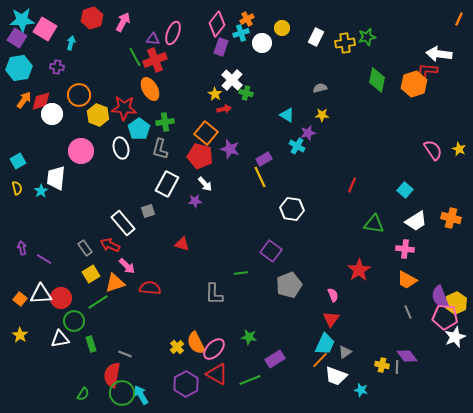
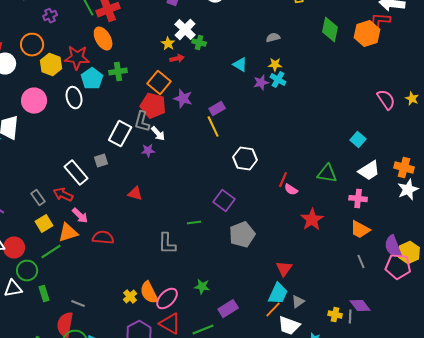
purple cross: (57, 67) -> (50, 16), moved, turned -32
cyan cross: (297, 146) -> (278, 80), moved
gray L-shape: (160, 149) -> (142, 122), moved
red line: (352, 185) -> (283, 180), moved
pink semicircle: (333, 295) -> (291, 190), moved, turned 144
white star: (455, 337) -> (408, 190), moved

